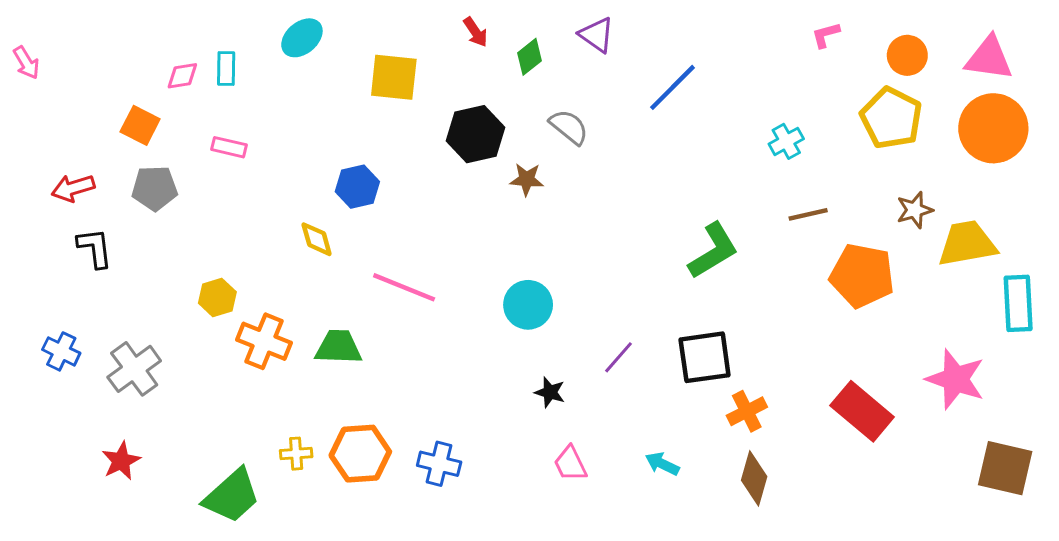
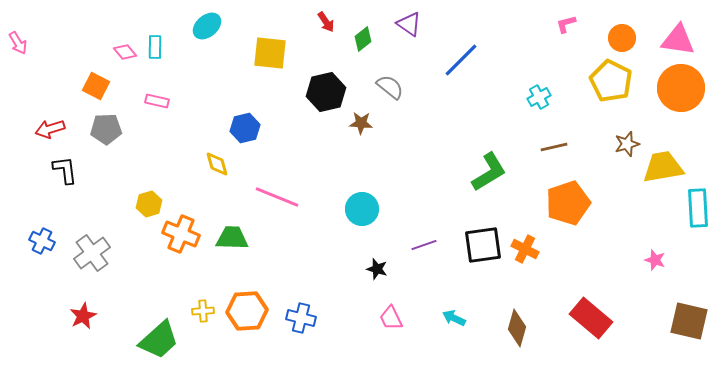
pink diamond: (182, 76) -> (125, 52), turned 60
orange pentagon: (862, 276) -> (568, 203), moved, turned -30
purple line: (618, 357) -> (424, 245), turned 30
pink star: (955, 379) -> (655, 260), size x0.5
orange cross: (747, 411) -> (525, 249), moved, turned -36
red rectangle: (862, 411) -> (591, 318), moved

